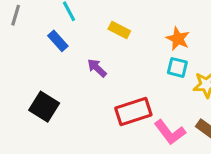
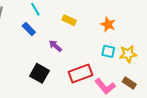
cyan square: (177, 67) -> (108, 51), moved
black square: (44, 107) -> (39, 73), moved

